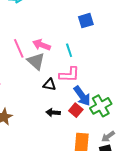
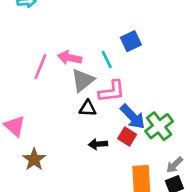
blue square: (86, 21) -> (131, 41), moved
pink line: (19, 48) -> (40, 67), turned 54
gray triangle: (36, 61) -> (83, 80), moved, turned 48

